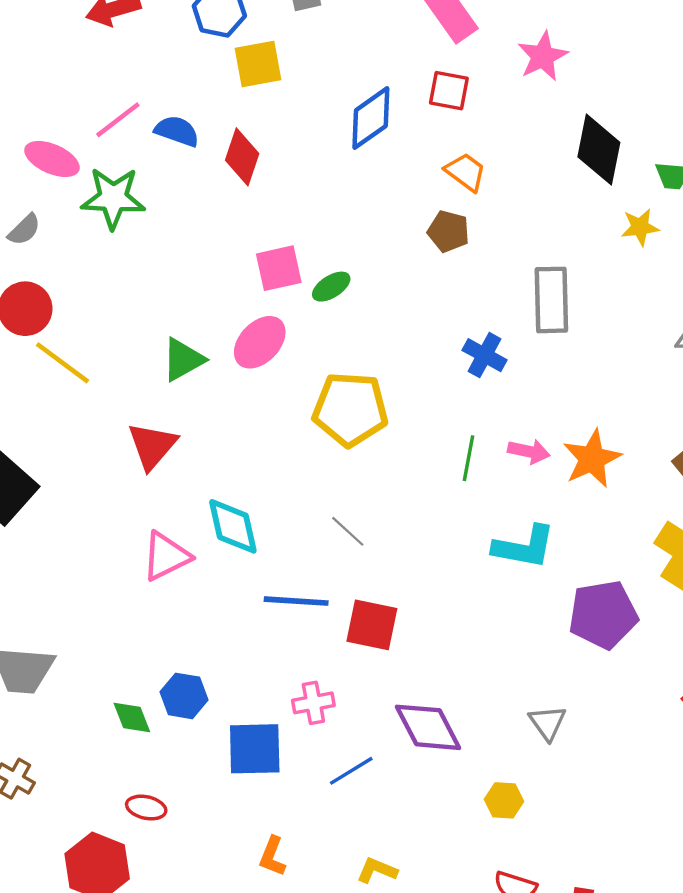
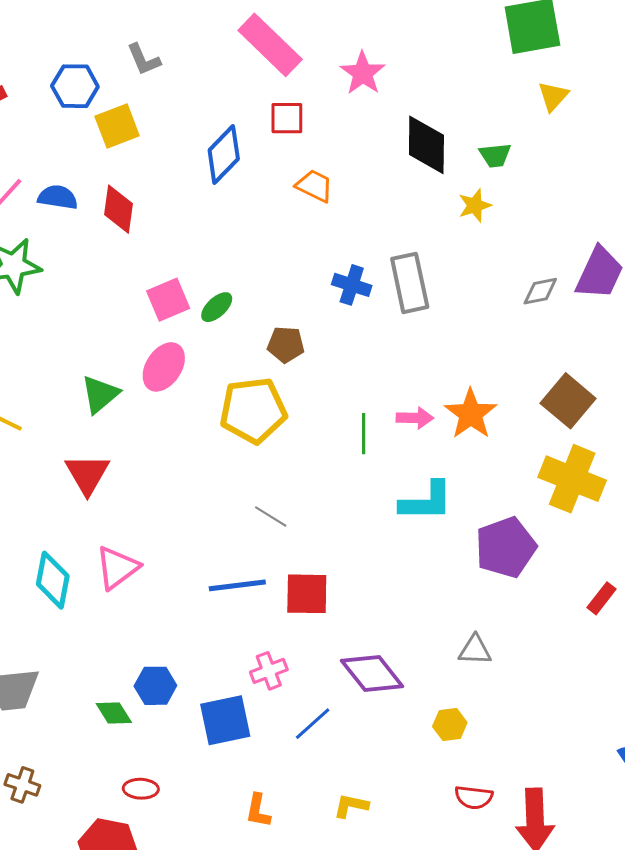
brown pentagon: (448, 231) -> (286, 345), moved
blue cross: (485, 355) -> (352, 285), moved
cyan diamond: (233, 526) -> (53, 580), moved, turned 34
gray triangle: (548, 723) -> (475, 650), turned -42

